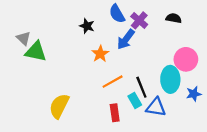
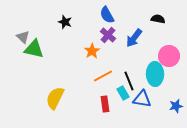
purple cross: (139, 20) -> (108, 35), moved
black star: (87, 26) -> (65, 22), moved
blue arrow: (126, 39) -> (134, 38), moved
blue star: (194, 94) -> (176, 106), moved

